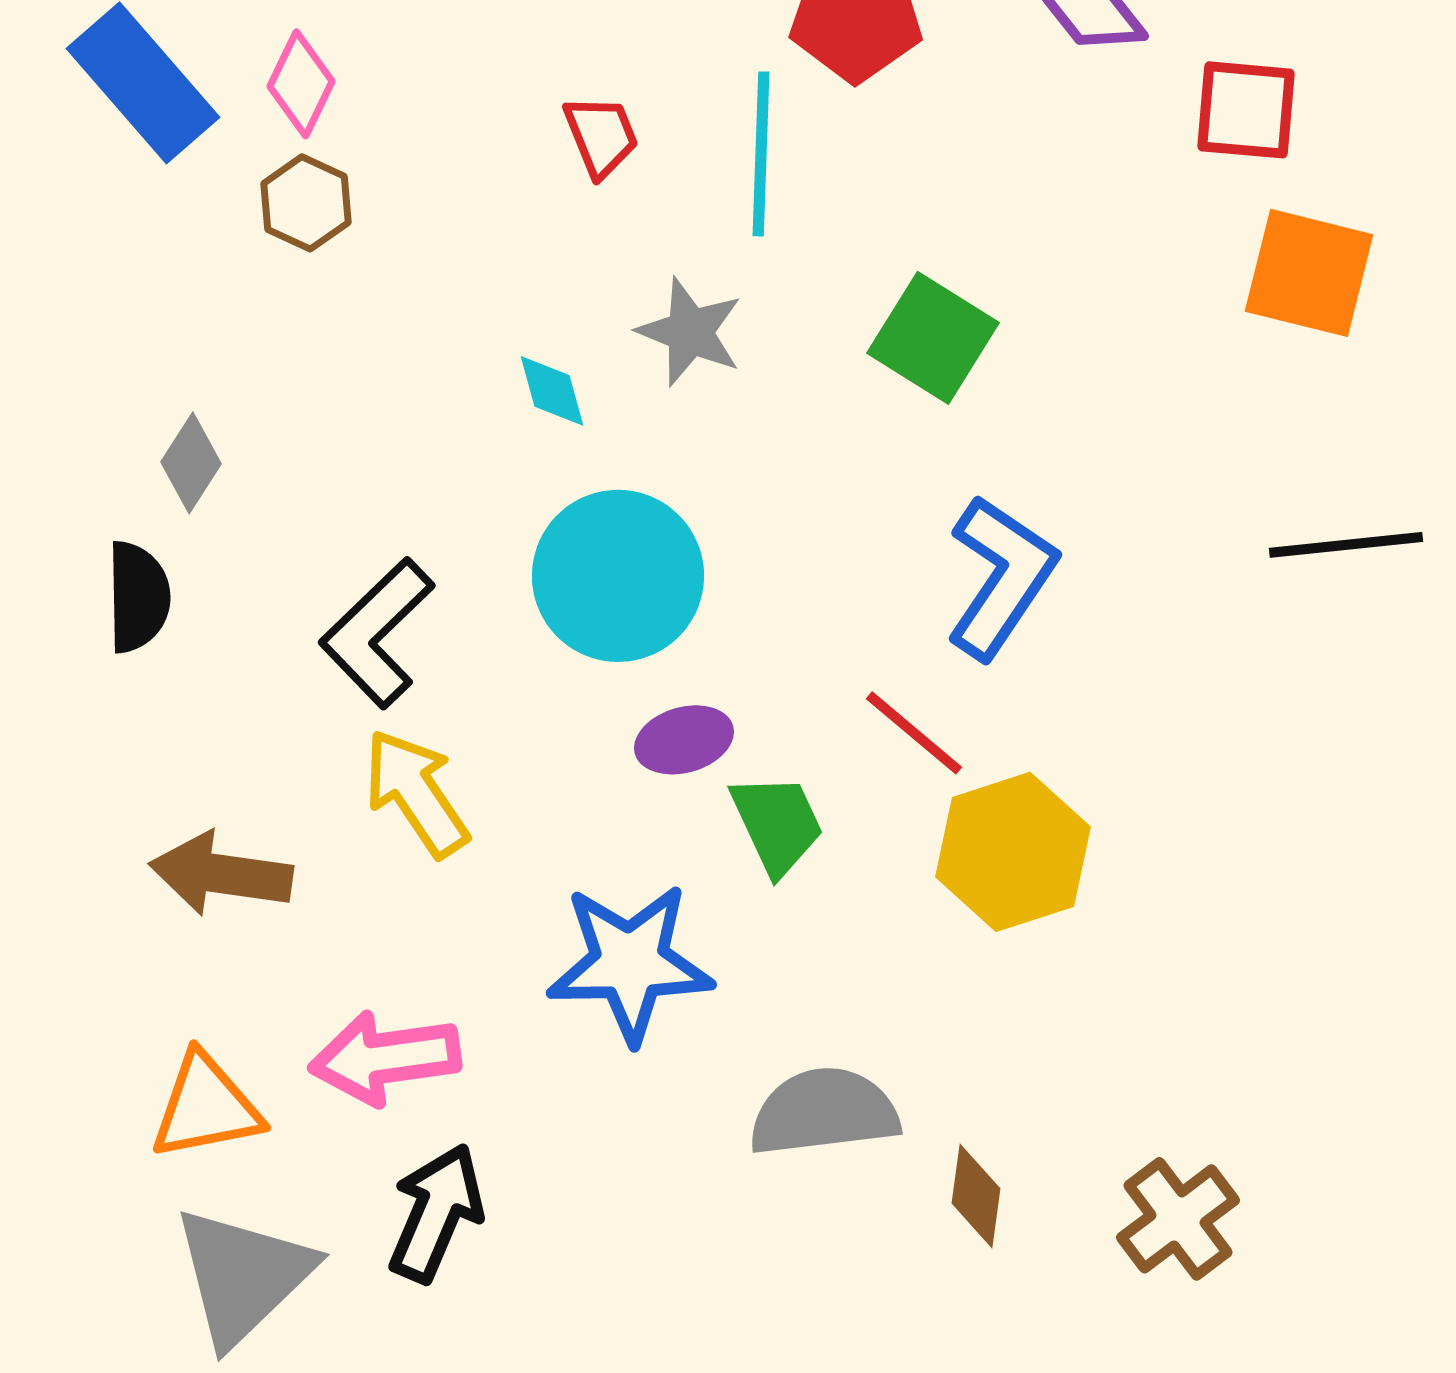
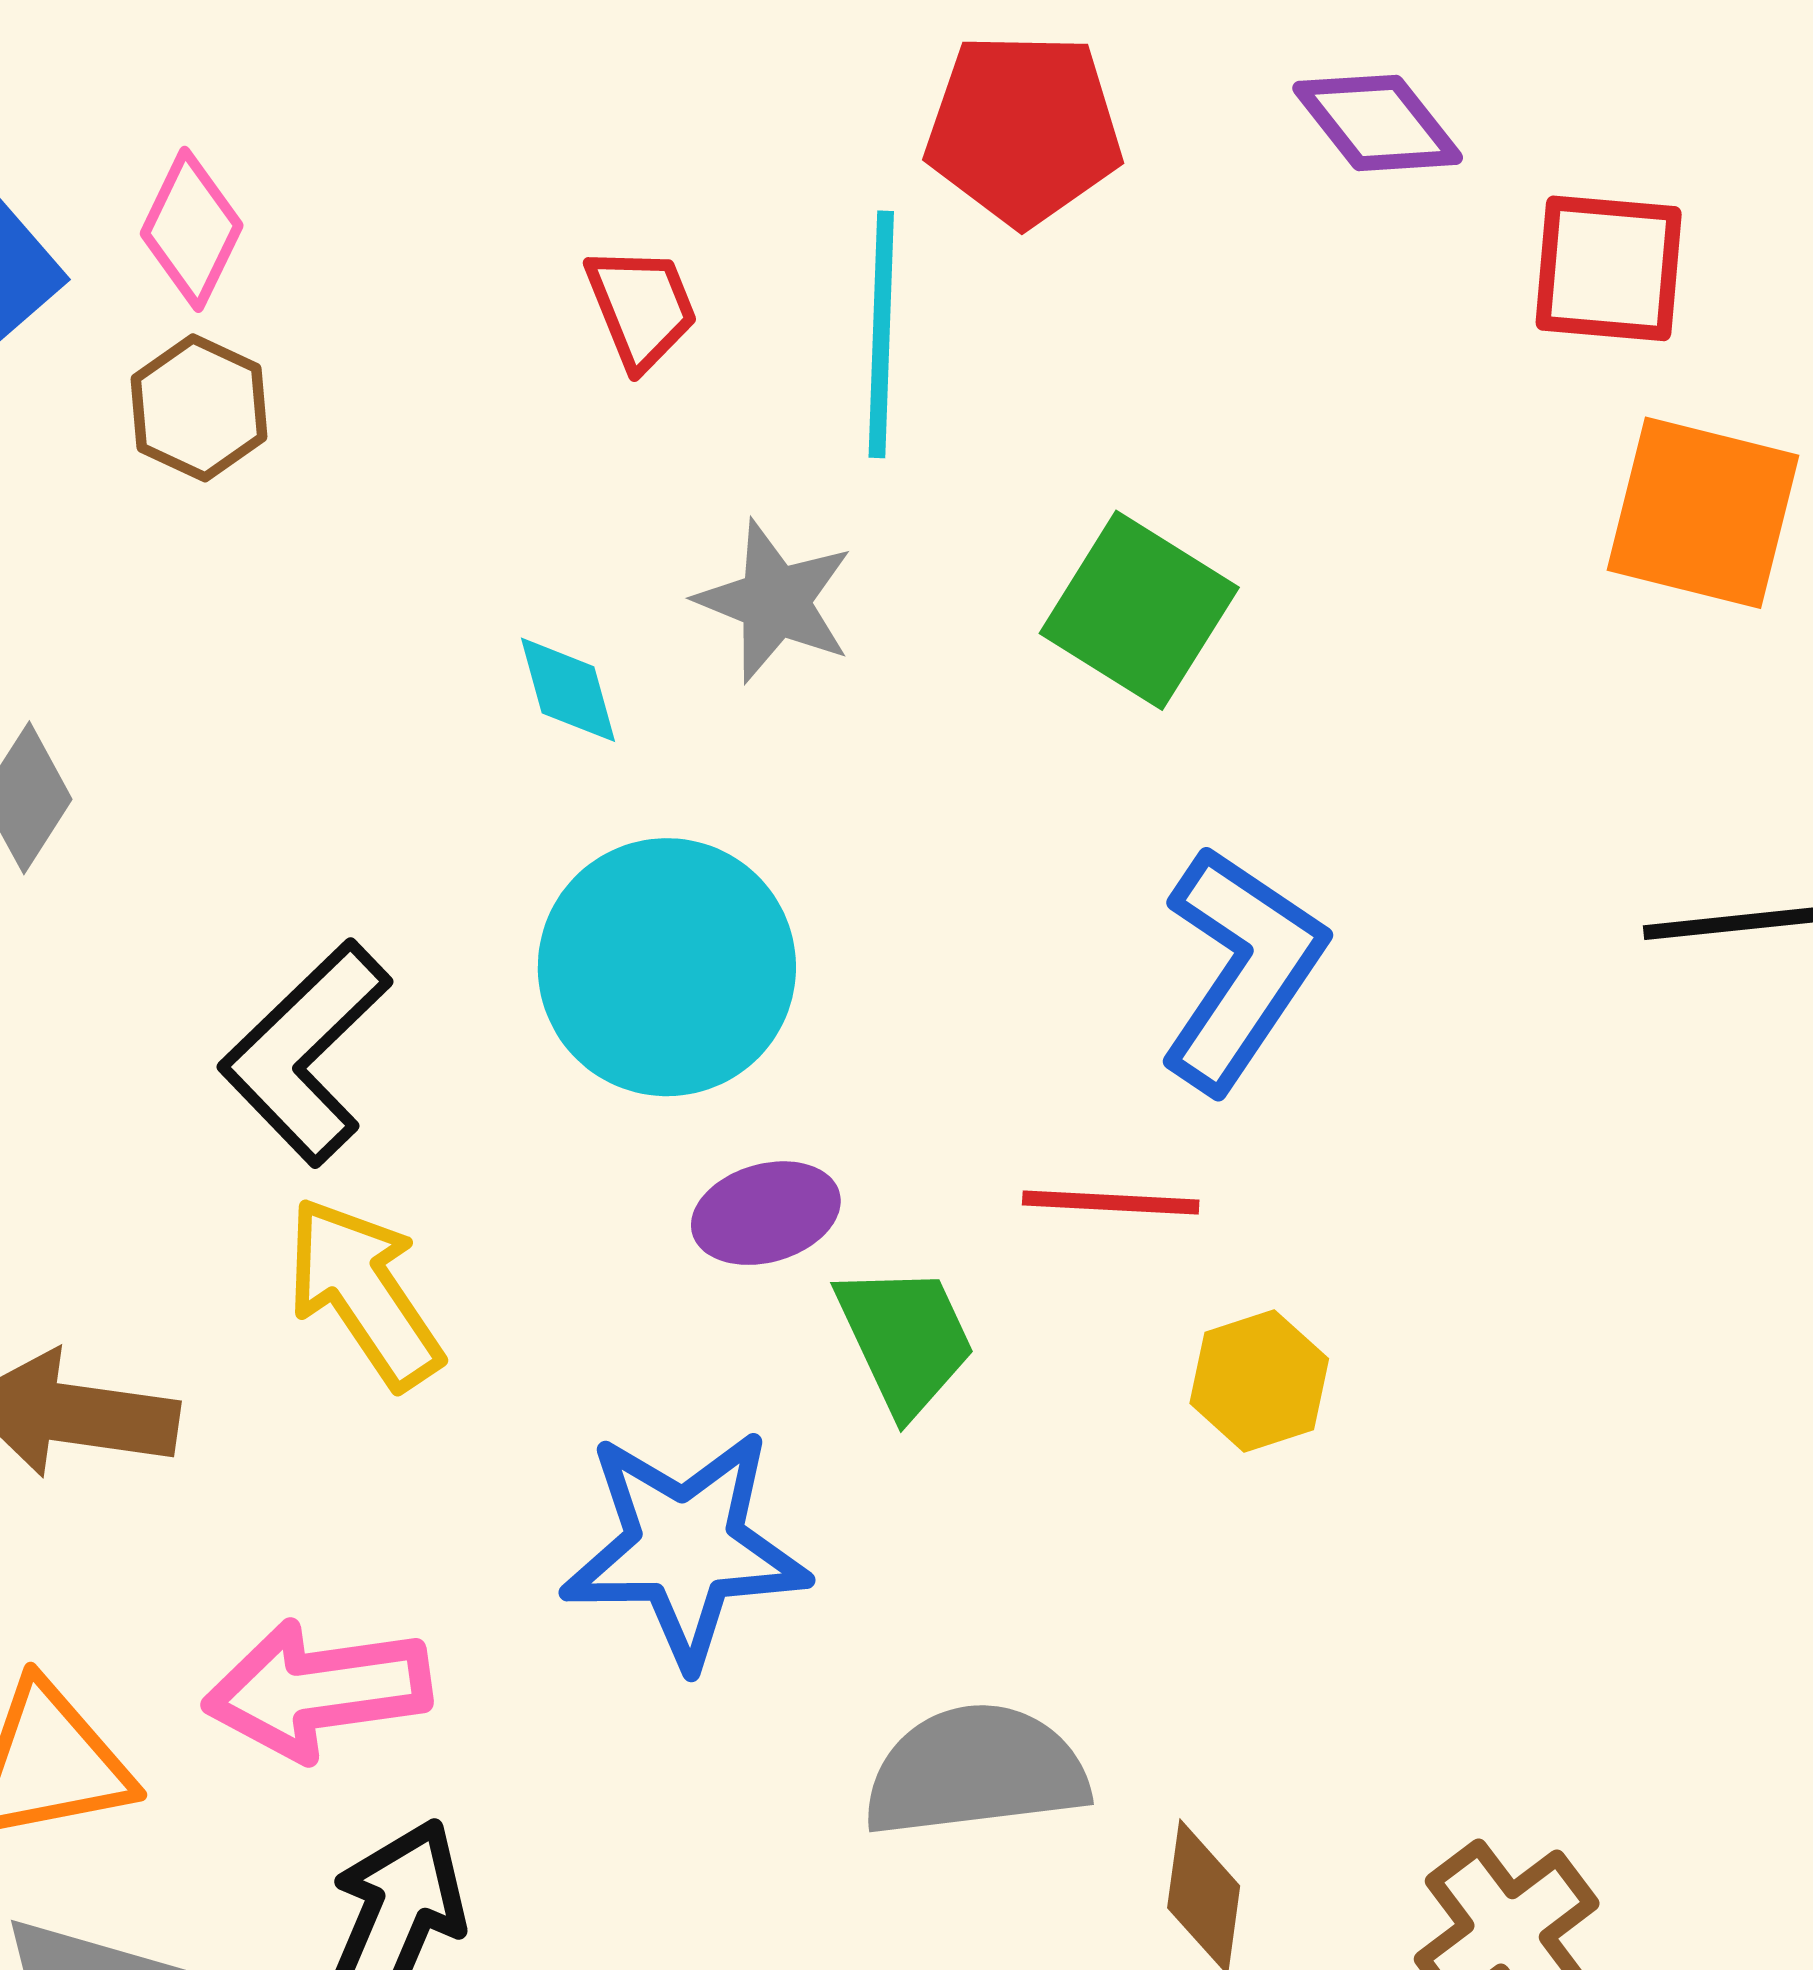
red line: (914, 733) -> (1111, 1203), turned -37
yellow hexagon: (1013, 852) -> (1259, 1381), size x0.6

